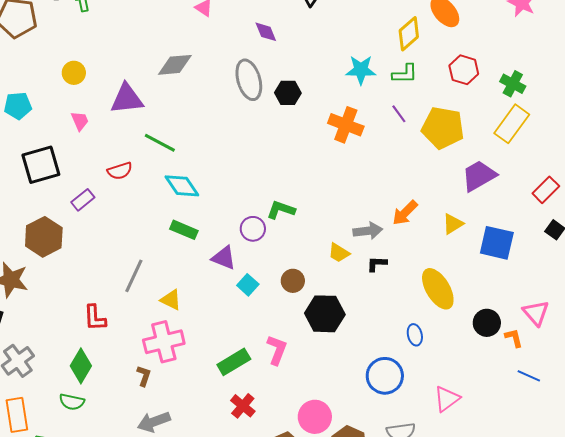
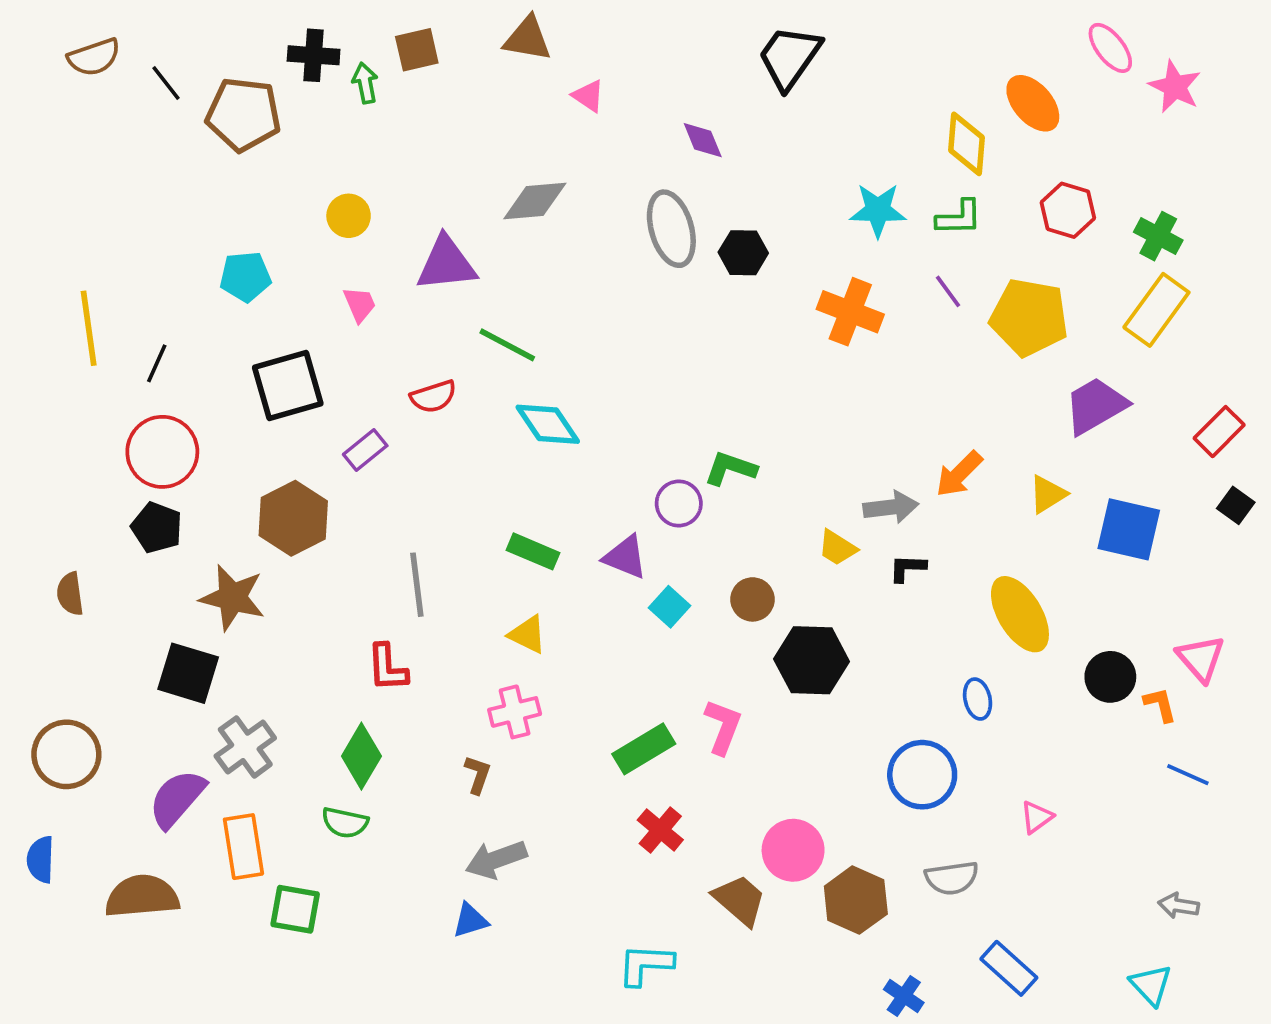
yellow diamond: (409, 34) -> (966, 144), turned -44
green rectangle: (184, 230) -> (533, 551), moved
gray line: (134, 276) -> (417, 585), moved, turned -32
pink cross: (164, 342) -> (515, 712), size x0.7
pink triangle: (447, 399) -> (1037, 817), size x0.7

